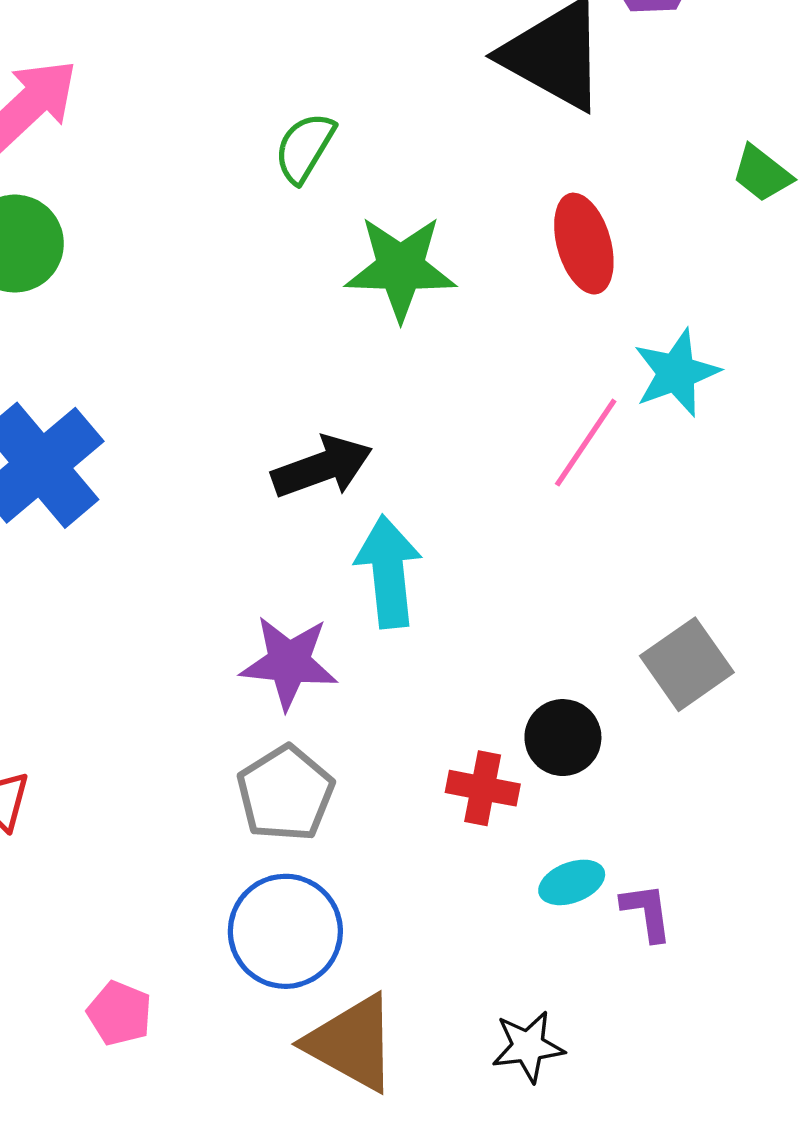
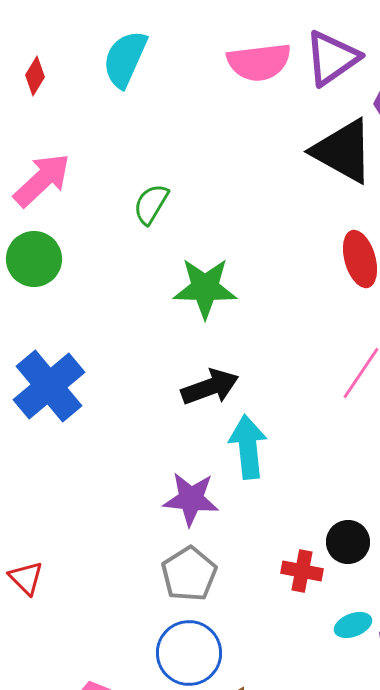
green semicircle: (305, 148) -> (151, 204), moved
green star: (401, 268) -> (205, 288), moved

